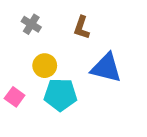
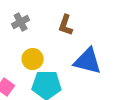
gray cross: (31, 24) -> (21, 22), turned 30

